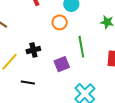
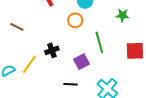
black line: (28, 83) -> (71, 84), moved

